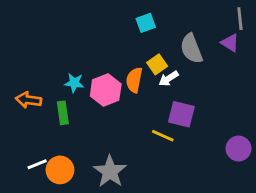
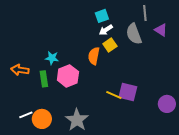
gray line: (240, 19) -> (145, 13), moved
white arrow: (169, 79) -> (106, 30), moved
pink hexagon: (106, 90) -> (68, 76), moved
purple square: (181, 114) -> (128, 92), moved

